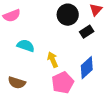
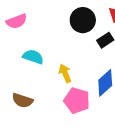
pink pentagon: (63, 83) -> (77, 101), turned -30

